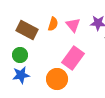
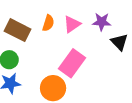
pink triangle: (73, 25) -> (72, 24), turned 35

